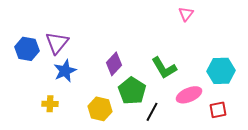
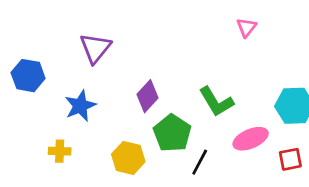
purple triangle: (57, 43) -> (95, 48), moved

